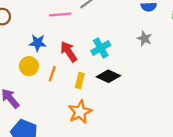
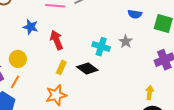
cyan cross: (101, 48) -> (101, 47), moved, turned 36
yellow circle: (29, 66) -> (18, 59), moved
orange line: (52, 74) -> (15, 82), moved

